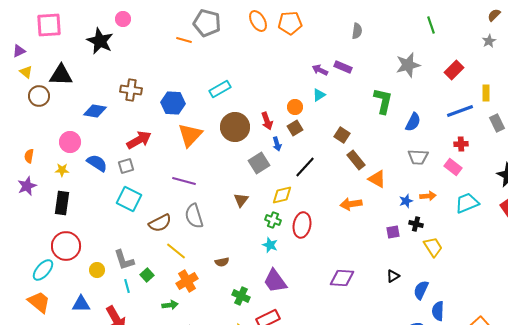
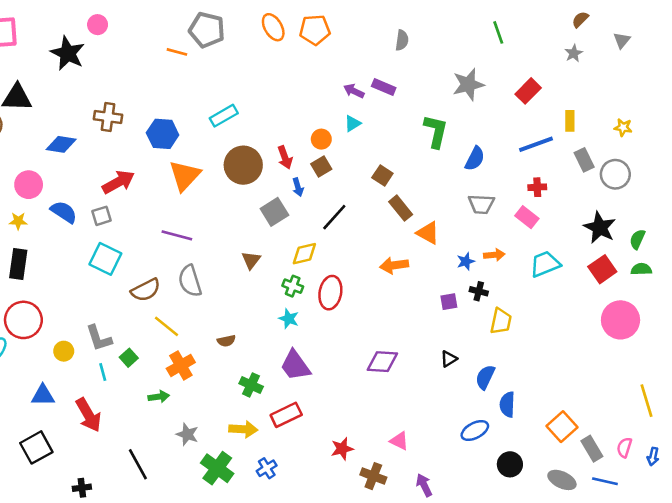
yellow trapezoid: (433, 247) -> (501, 321), turned 45

